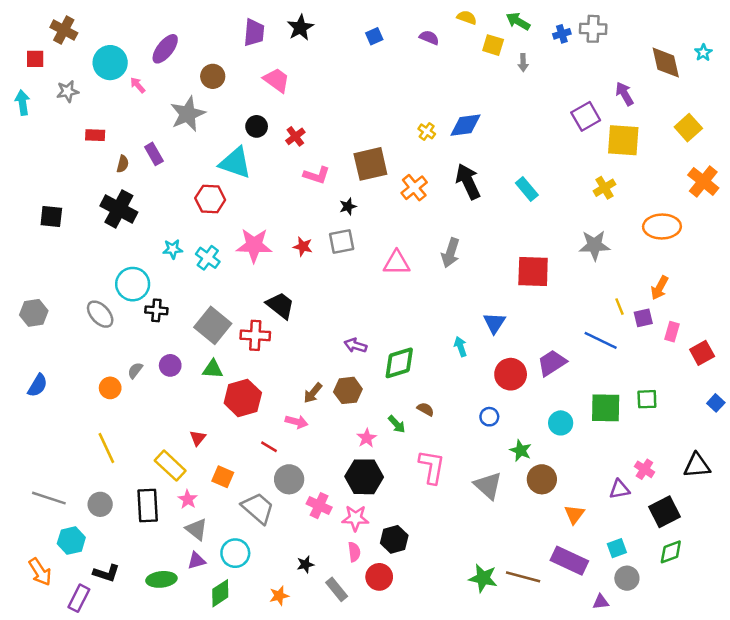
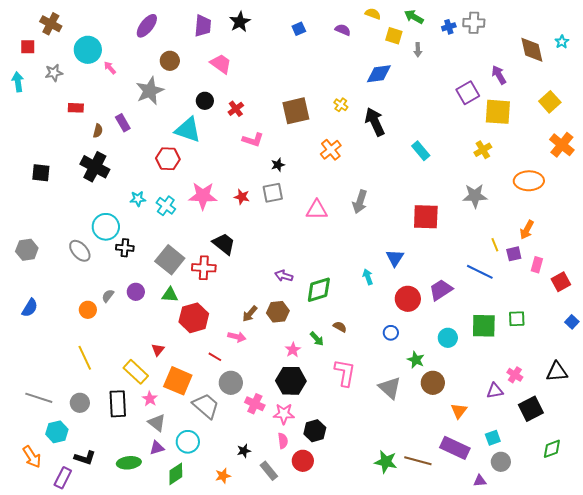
purple ellipse: (165, 49) -> (147, 26), moved
blue diamond: (466, 125) -> (379, 74), moved
brown square: (370, 164) -> (296, 111), moved
black arrow: (468, 181) -> (375, 122), moved
orange square: (223, 477) -> (178, 381), size x1.6
green diamond: (671, 552) -> (552, 449), moved

